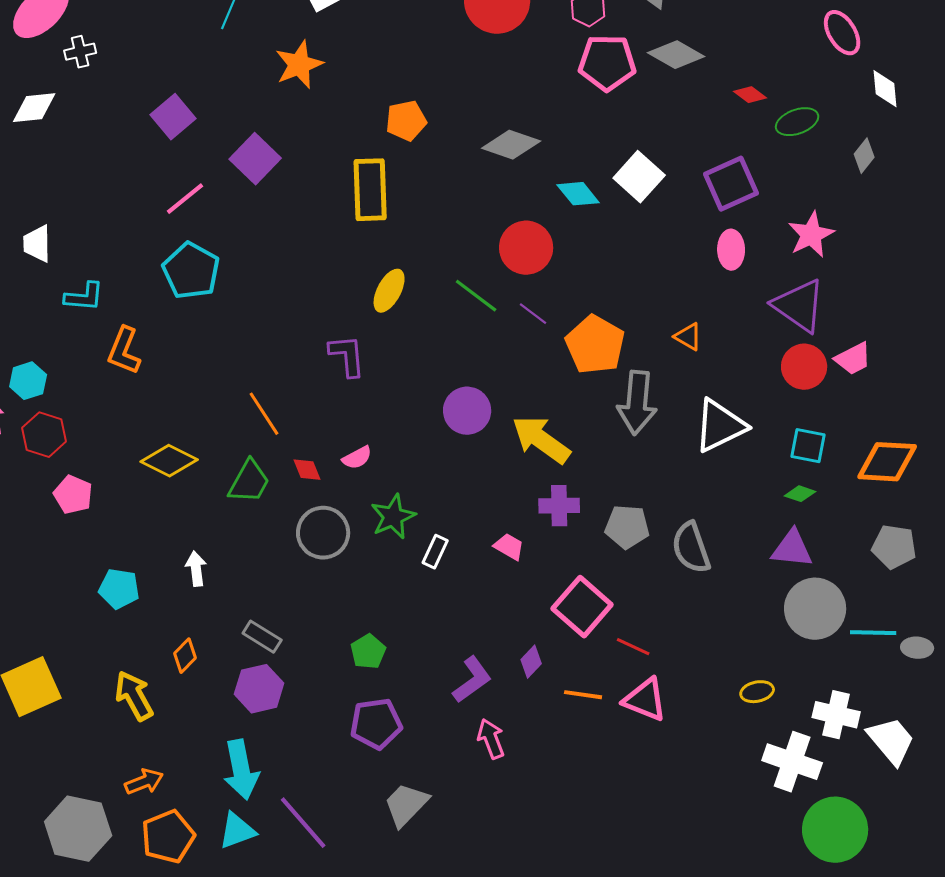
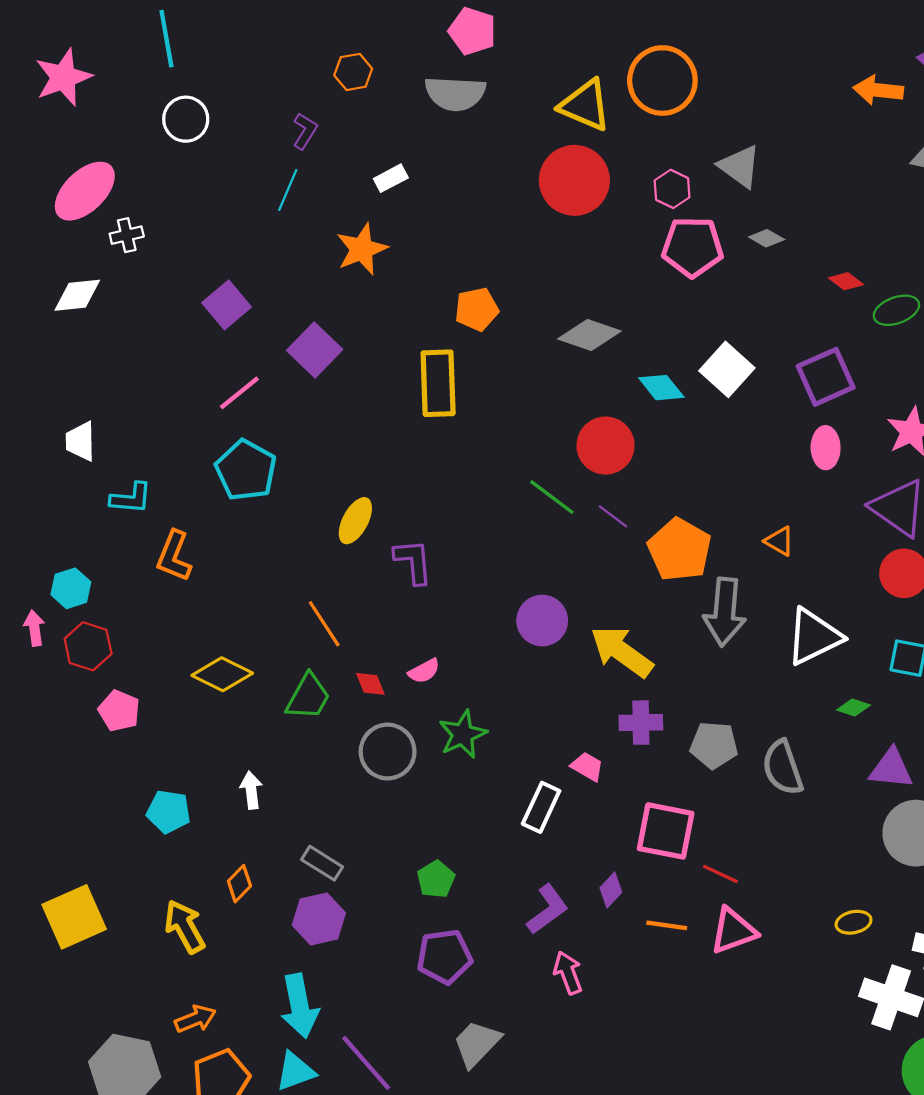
gray diamond: (676, 55) -> (767, 238), size x0.6
yellow ellipse: (389, 291) -> (355, 521), moved
green diamond: (800, 494) -> (854, 707), moved
white rectangle: (435, 552) -> (541, 807), moved, size x1.4
pink square: (582, 607) -> (666, 831), turned -30
pink triangle: (645, 700) -> (733, 931), turned -42

